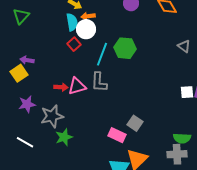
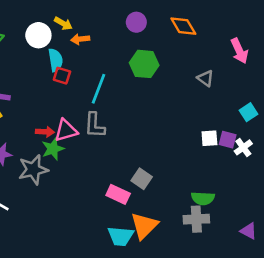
cyan semicircle: (72, 22) -> (55, 60), moved
white circle: (86, 29) -> (38, 35), moved
red square: (74, 44) -> (62, 76), turned -32
green hexagon: (125, 48) -> (144, 64), moved
green star: (64, 137) -> (53, 149), moved

